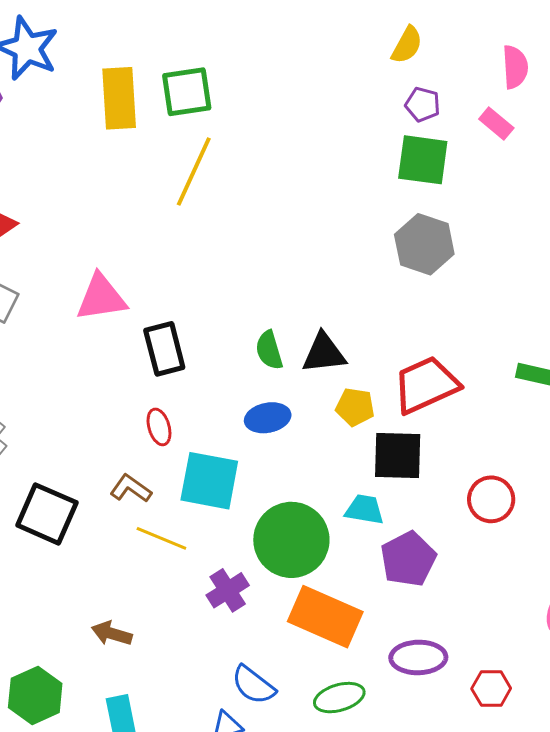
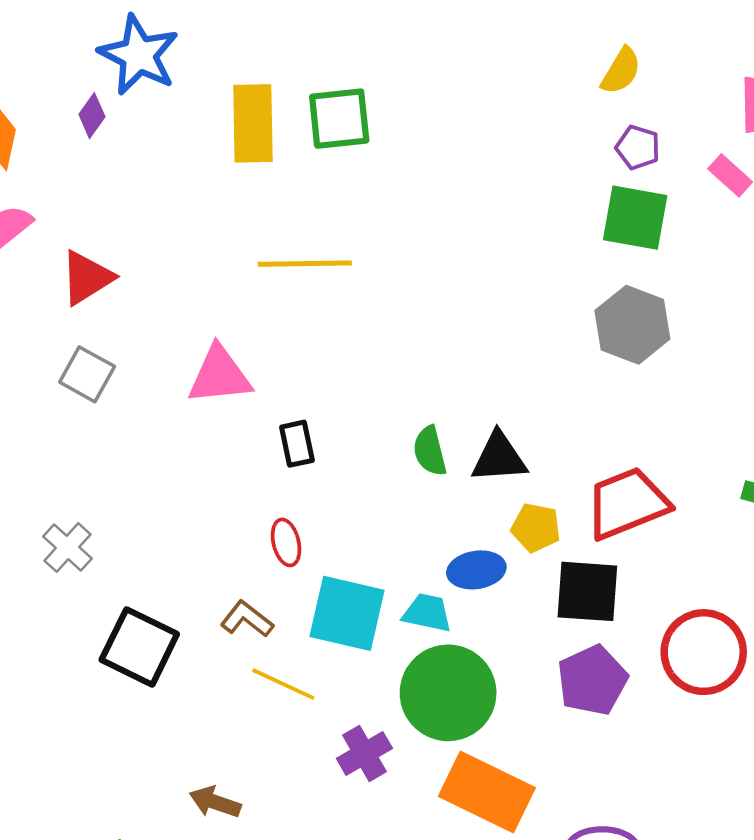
yellow line: (194, 171) -> (305, 264), moved, turned 62
black rectangle: (164, 349) -> (297, 444), size x0.7
blue ellipse: (268, 418) -> (476, 570), moved
red circle: (491, 499) -> (704, 652), size x1.4
cyan trapezoid: (364, 510) -> (427, 613), moved
purple pentagon: (408, 559) -> (592, 680), moved

